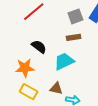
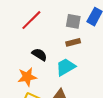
gray square: (75, 16) -> (73, 21), turned 35

